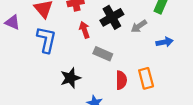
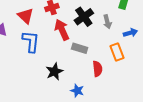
gray arrow: (139, 26) -> (107, 22), turned -64
red arrow: (84, 30) -> (62, 30), size x1.5
orange rectangle: (146, 78) -> (117, 52), moved

